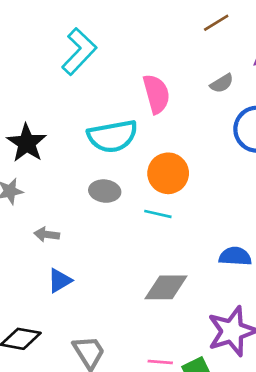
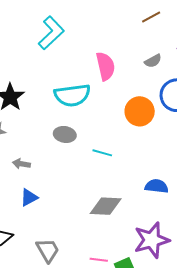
orange circle: (168, 173) -> (140, 111), moved

